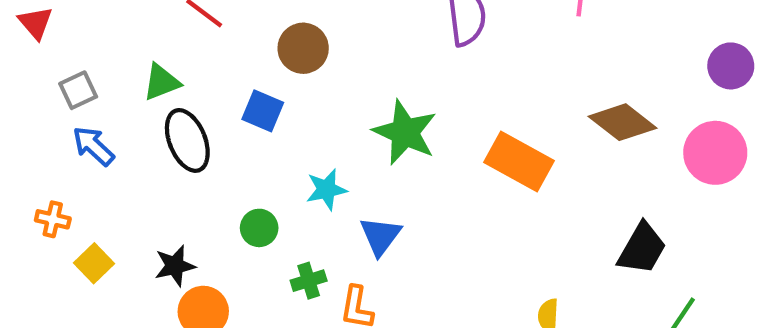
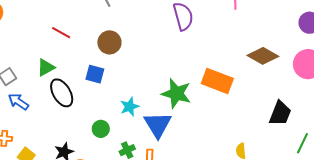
green star: (405, 132) -> (176, 93), moved
blue triangle: (380, 236) -> (158, 125), size x1.4

